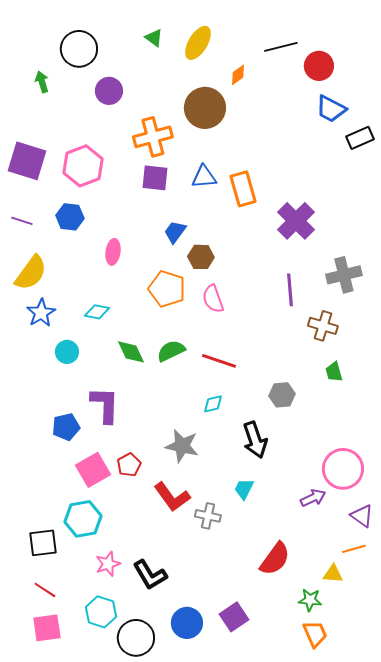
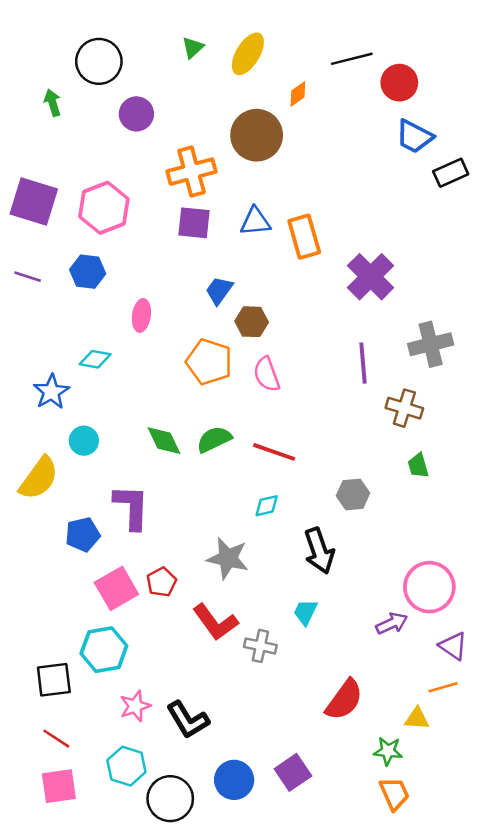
green triangle: (154, 38) -> (193, 48), turned 42
yellow semicircle: (31, 273) -> (39, 478), moved
cyan diamond: (97, 312) -> (95, 359), moved

